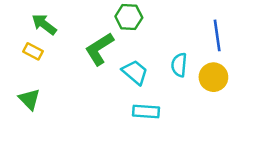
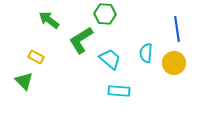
green arrow: (44, 24) -> (49, 20), moved
yellow rectangle: (33, 51) -> (36, 57), moved

